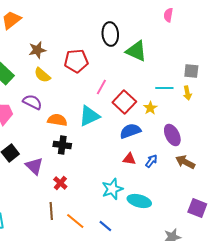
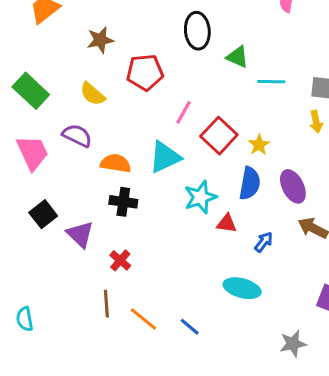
brown star: (37, 50) -> (100, 40), moved
green triangle: (136, 51) -> (237, 57), size x0.7
cyan line: (164, 88) -> (271, 82), moved
blue semicircle: (130, 131) -> (250, 183), moved, turned 120
blue arrow: (151, 161) -> (264, 242), moved
cyan star: (112, 189) -> (200, 197), moved

